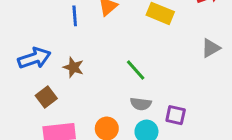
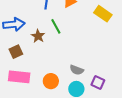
green line: (136, 70) -> (56, 26), moved

